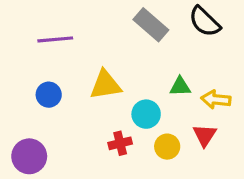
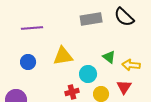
gray rectangle: (151, 25) -> (91, 19), turned -50
green triangle: (180, 86) -> (109, 57), turned 40

